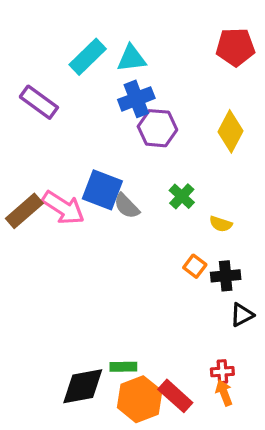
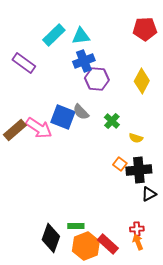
gray semicircle: (127, 206) -> (81, 112), moved
black cross: (226, 276) -> (139, 170), size x1.4
black diamond: (83, 386) -> (51, 238), turned -60

